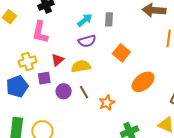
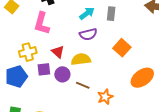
red triangle: (58, 60) -> (58, 52), turned -40
purple circle: (64, 91) -> (62, 74), moved
brown line: (84, 92) -> (83, 85), turned -40

